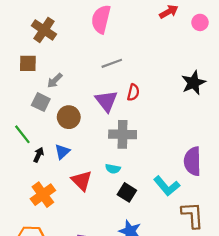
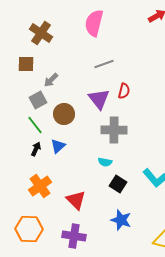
gray square: (41, 102) -> (38, 100), turned 36
green line: (22, 134) -> (35, 125), moved
red triangle: (82, 181) -> (76, 200), moved

